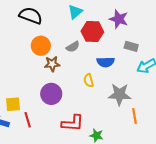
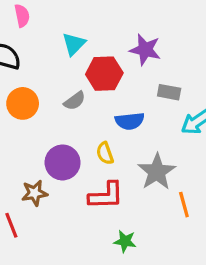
brown star: (52, 64) -> (35, 193), moved
purple circle: (51, 94) -> (63, 162), moved
gray star: (119, 94) -> (157, 172), turned -30
red L-shape: (73, 123) -> (106, 196), moved

